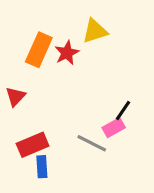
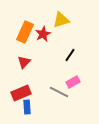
red triangle: (15, 96) -> (24, 62), moved
black line: (123, 111) -> (70, 55), moved

